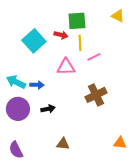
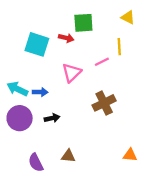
cyan square: (34, 41) -> (37, 44), turned -30
yellow line: (80, 43) -> (119, 47), moved
pink triangle: (66, 67) -> (72, 73), turned -42
purple semicircle: (16, 150) -> (36, 163), moved

